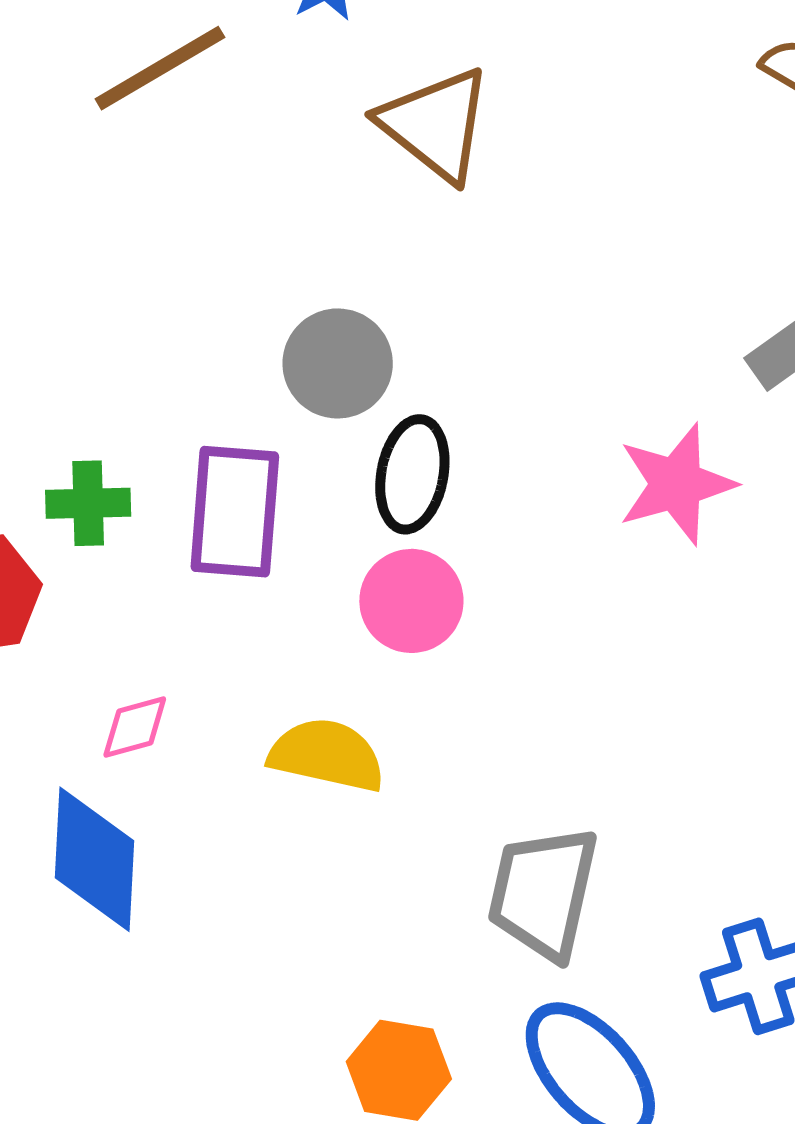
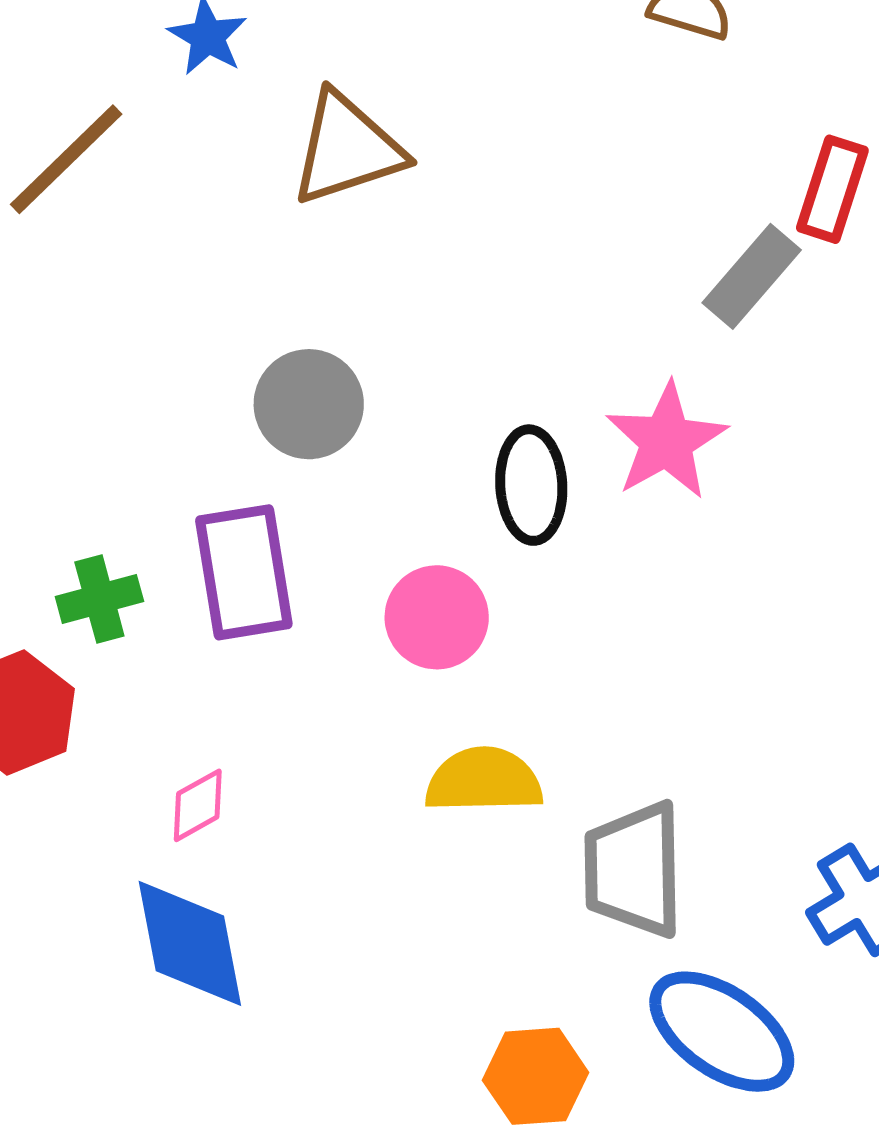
brown triangle: (435, 124) -> (347, 149), turned -43
black ellipse: (412, 474) -> (531, 485), moved
yellow semicircle: (327, 755) -> (484, 780), moved

